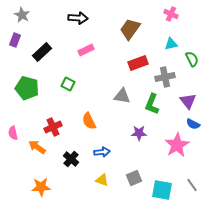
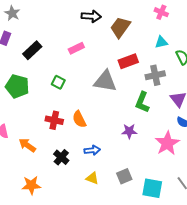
black arrow: (78, 18) -> (91, 16), moved
gray triangle: (122, 96) -> (105, 81), moved, size x1.4
red cross: (53, 127) -> (54, 120), moved, turned 36

